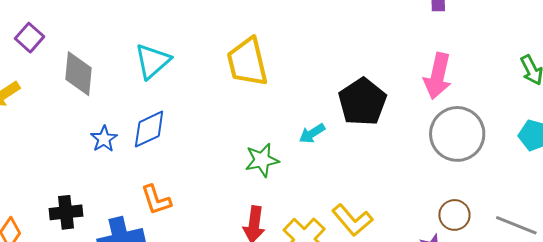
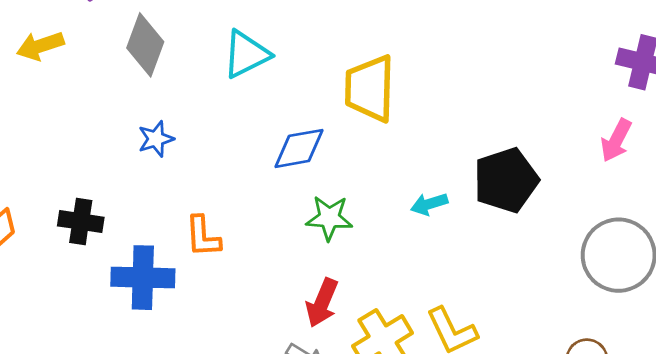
pink arrow: (438, 76) -> (616, 140), moved, size x0.7
blue diamond: (149, 129) -> (299, 148), moved
green star: (262, 160) -> (329, 218), moved

